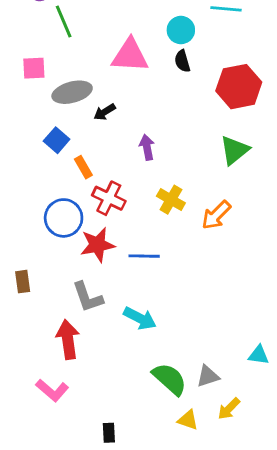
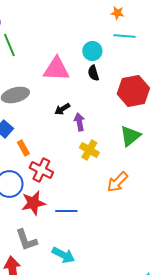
black arrow: (105, 112) -> (62, 109), moved
purple arrow: (147, 147) -> (79, 122), moved
yellow cross: (171, 200) -> (89, 150), moved

